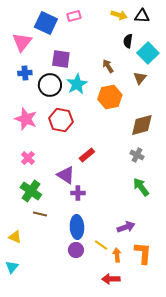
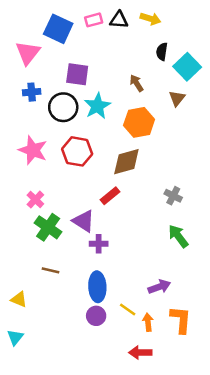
black triangle: (142, 16) -> (119, 20), moved
brown diamond: (142, 125) -> (126, 162), moved
green cross: (31, 191) -> (48, 227), moved

